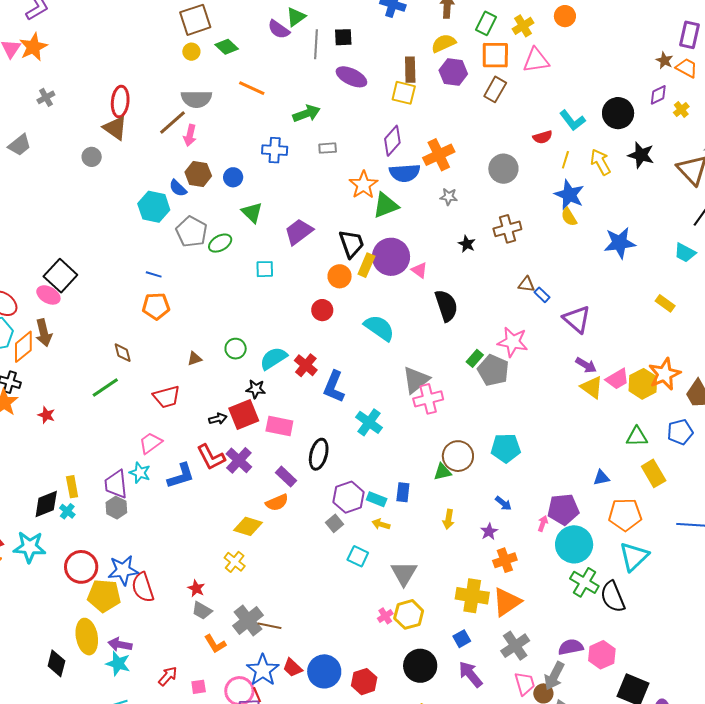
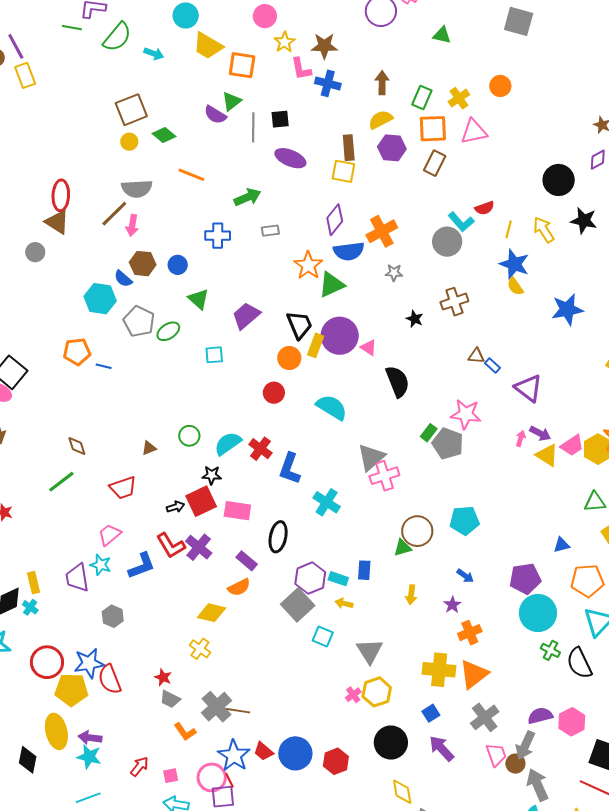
cyan L-shape: (572, 120) -> (461, 222), moved
orange pentagon: (156, 306) -> (77, 352), moved
gray hexagon: (116, 508) -> (113, 616), moved
gray square: (335, 523) -> (298, 605), size x1.8
pink arrow: (543, 523) -> (521, 439), moved
green cross: (584, 582) -> (550, 650), size x0.7

